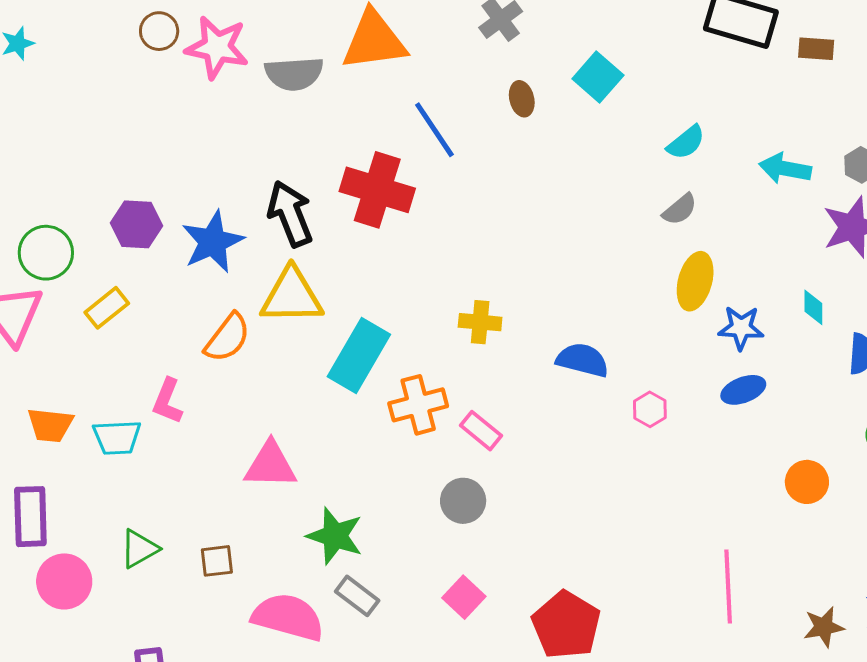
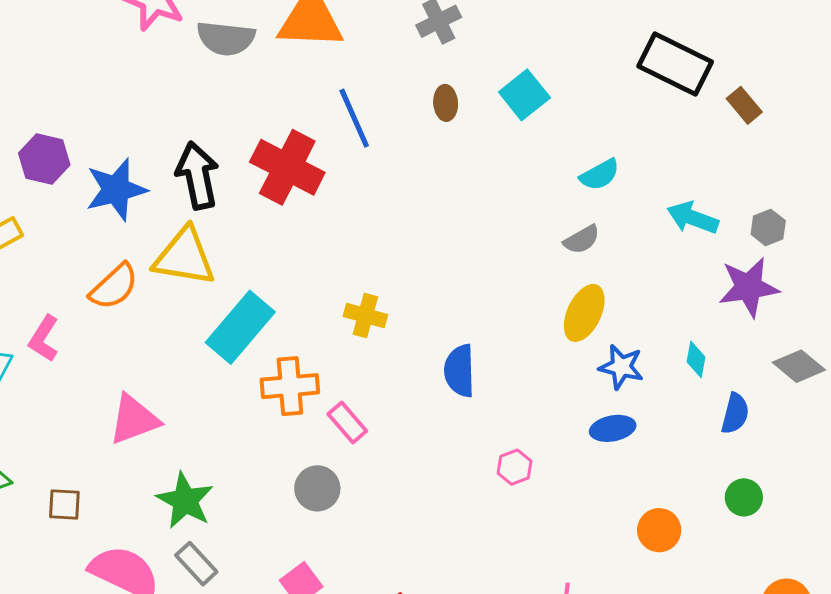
brown rectangle: (816, 49) -> (744, 105), turned 36
blue semicircle: (582, 360) -> (460, 371), turned -116
pink hexagon: (650, 409) -> (514, 467), moved
pink triangle: (270, 465) -> (134, 419), turned -32

